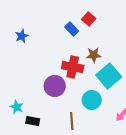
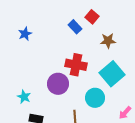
brown star: (94, 55) -> (108, 41), moved
cyan star: (17, 107) -> (24, 97), moved

